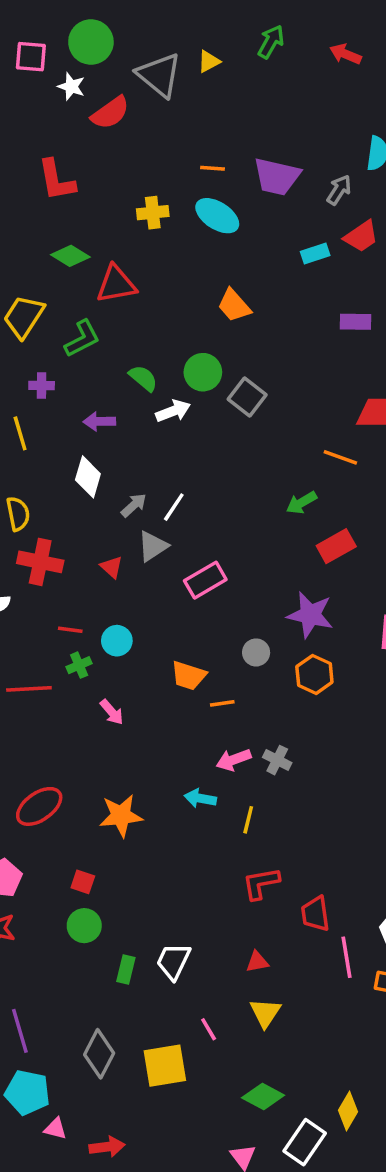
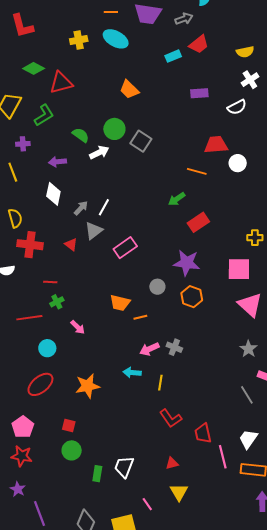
gray arrow: (339, 190) -> (184, 19), turned 42
cyan circle: (117, 641) -> (47, 348), moved
red L-shape: (261, 883) -> (171, 418), turned -110

